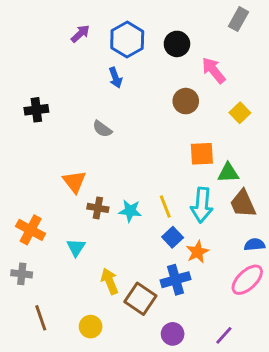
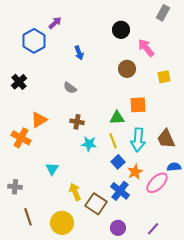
blue hexagon: (127, 40) -> (34, 41), moved
black cross: (36, 110) -> (19, 82), moved, turned -35
yellow square: (240, 113) -> (164, 77), turned 32
green triangle: (228, 173) -> (117, 118), moved
orange triangle: (74, 182) -> (39, 120), moved, turned 36
brown cross: (98, 208) -> (77, 122), moved
orange cross: (31, 230) -> (21, 138), moved
blue cross: (176, 280) -> (120, 191), turned -36
pink ellipse: (247, 280) -> (157, 183), moved
yellow circle: (91, 327) -> (62, 223), size x1.5

